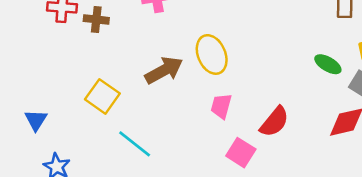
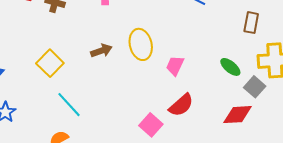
brown arrow: (164, 70) -> (101, 51), size x0.7
pink trapezoid: (221, 106) -> (175, 66), moved

